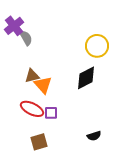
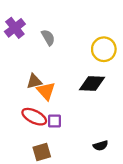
gray semicircle: (26, 38) -> (48, 37), moved
black diamond: (86, 78) -> (92, 83), turned 30

